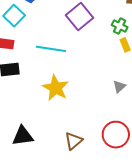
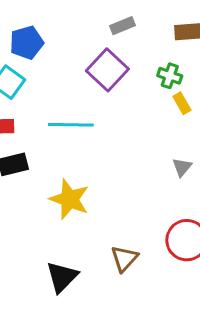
yellow star: (56, 88) -> (69, 199), moved
black triangle: (23, 136) -> (62, 277), moved, turned -30

